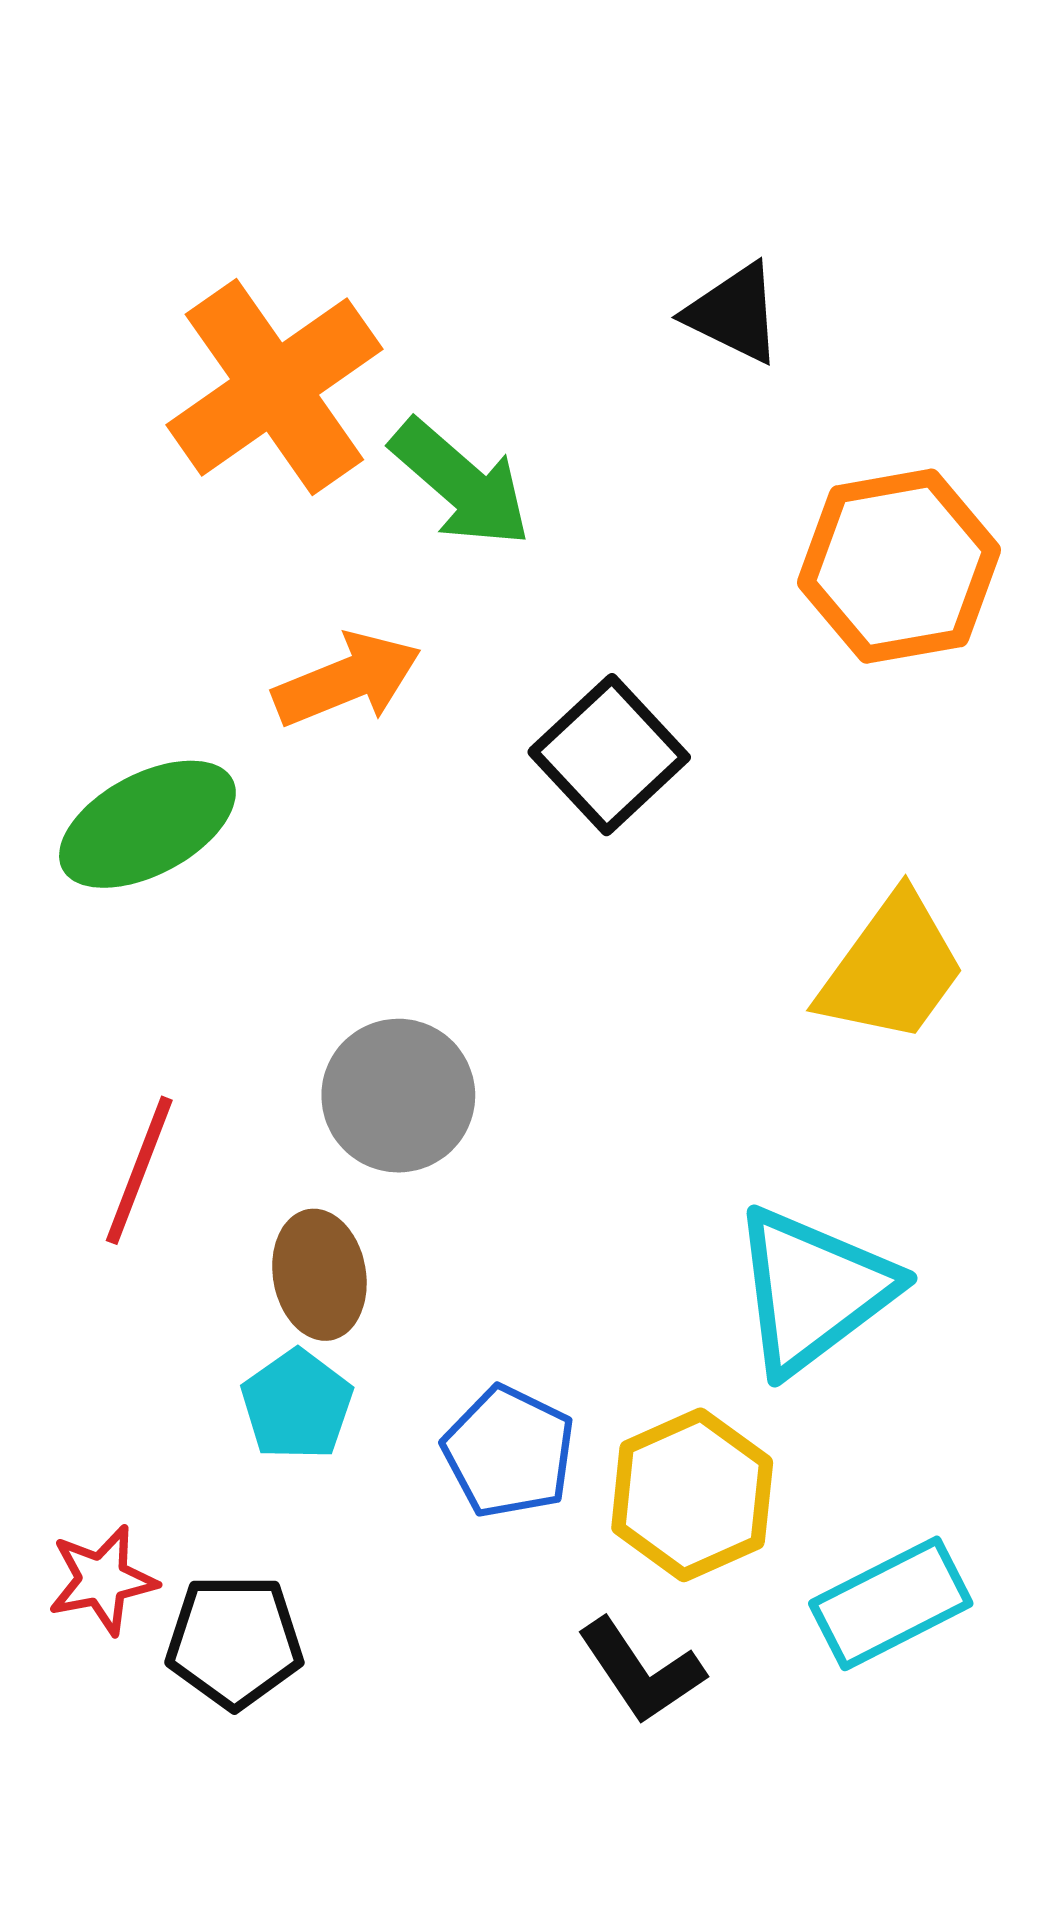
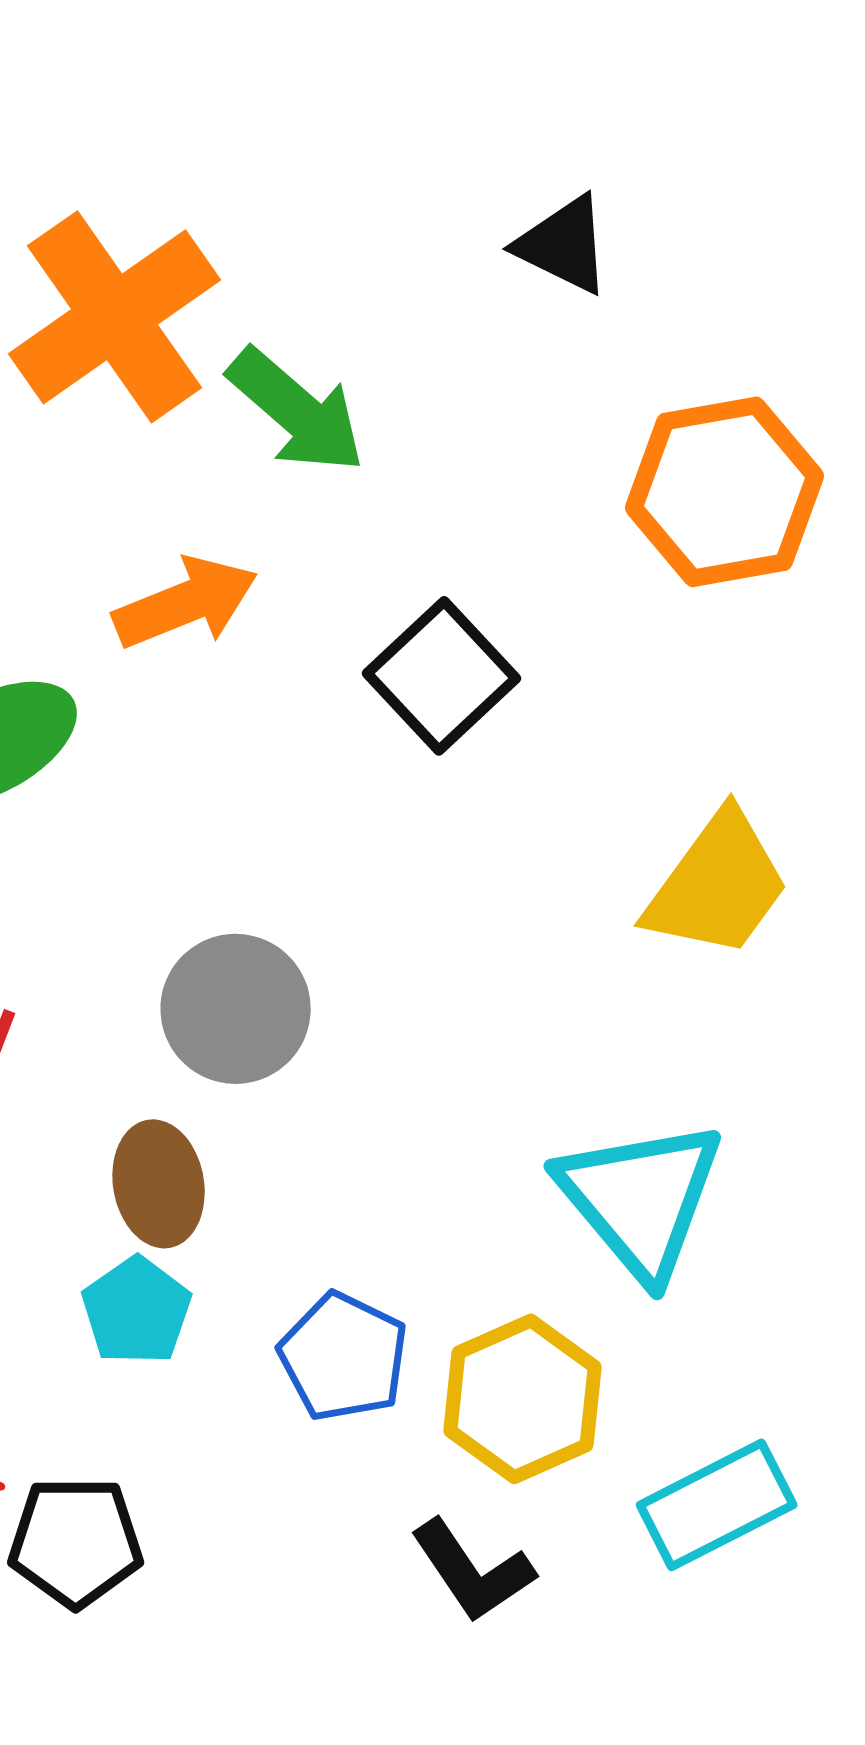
cyan triangle: (813, 1290) -> (641, 1199), turned -33

